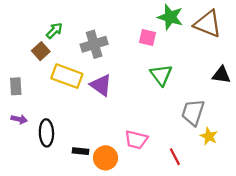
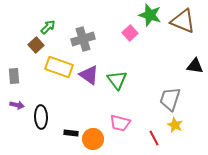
pink square: (148, 37) -> (130, 33), turned 35
green triangle: (161, 75) -> (117, 80), moved
yellow star: (209, 136) -> (175, 125), moved

